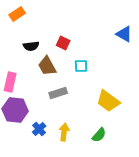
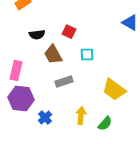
yellow arrow: (64, 132) -> (81, 116), moved

